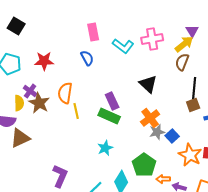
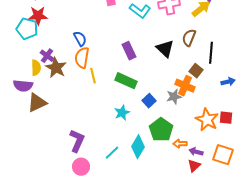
blue semicircle: (87, 58) -> (80, 39), moved
red star: (44, 61) -> (38, 16), moved
brown semicircle: (182, 62) -> (189, 38), moved
purple rectangle: (112, 101) -> (129, 51), moved
brown square: (193, 105) -> (196, 71), moved, turned -32
orange cross: (150, 118) -> (185, 86), moved, turned -30
blue square: (172, 136) -> (149, 101), moved

